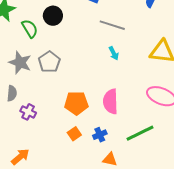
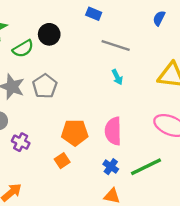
green semicircle: (30, 29) -> (23, 49), turned 90
orange square: (74, 134) -> (62, 161), moved
blue cross: (100, 135) -> (111, 167), moved, turned -32

